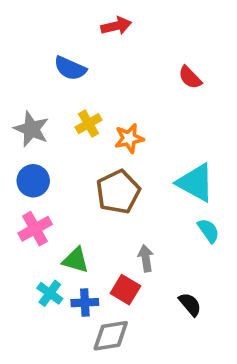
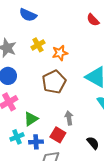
green triangle: (76, 260) -> (31, 119), turned -49
cyan cross: (50, 293) -> (17, 137), turned 32

